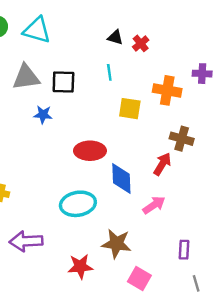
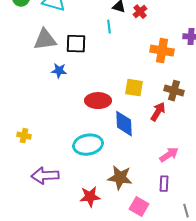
cyan line: (109, 72) -> (109, 27), moved
yellow square: (130, 109) -> (134, 88), moved
pink arrow: (154, 205) -> (169, 155), moved
purple rectangle: (184, 250) -> (164, 184), moved

